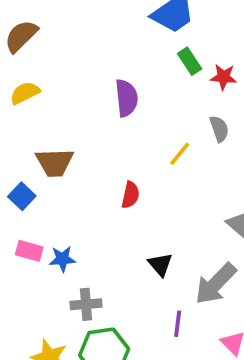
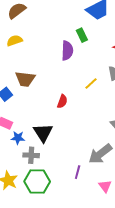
green rectangle: (190, 61) -> (82, 35), moved
blue star: (62, 259) -> (18, 138), moved
black triangle: (160, 264) -> (43, 133), moved, size x1.5

